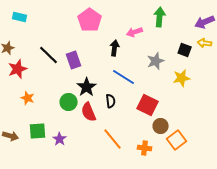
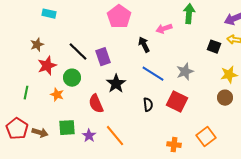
black arrow: (115, 48) -> (144, 45), turned -35
gray star: (156, 61) -> (185, 72), moved
yellow star: (182, 78) -> (229, 75), moved
black semicircle: (111, 101) -> (148, 105), moved
green circle: (69, 102) -> (72, 78), moved
red semicircle: (89, 112) -> (96, 104), moved
brown circle: (161, 126) -> (225, 98), moved
orange line: (113, 139) -> (115, 136), moved

